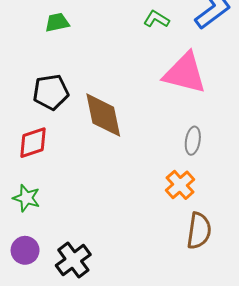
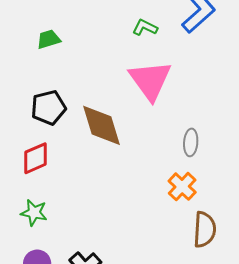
pink triangle: (185, 73) -> (150, 80), moved, turned 45

